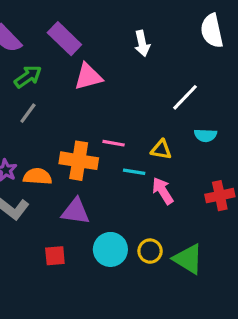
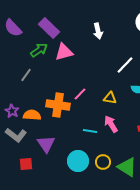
green arrow: (28, 77) -> (39, 50), moved
pink line: (114, 143) -> (80, 94), turned -56
cyan line: (134, 172) -> (90, 131), moved
purple triangle: (76, 211) -> (46, 144), moved, turned 48
red square: (55, 256) -> (26, 164), moved

